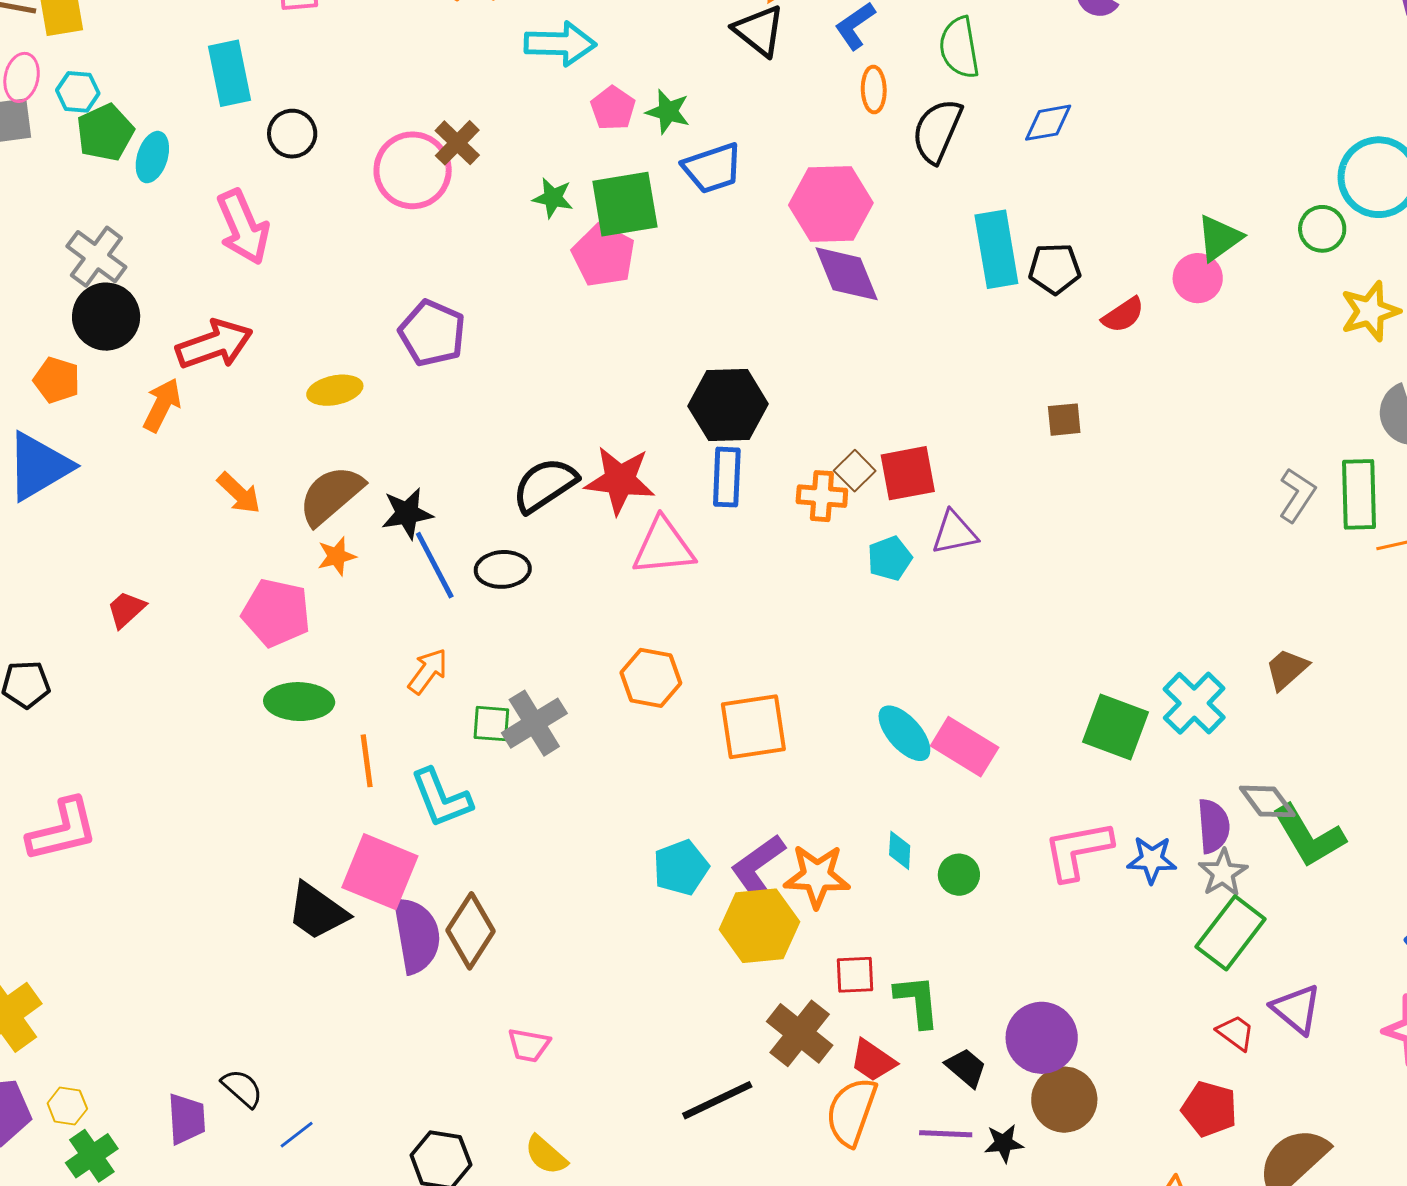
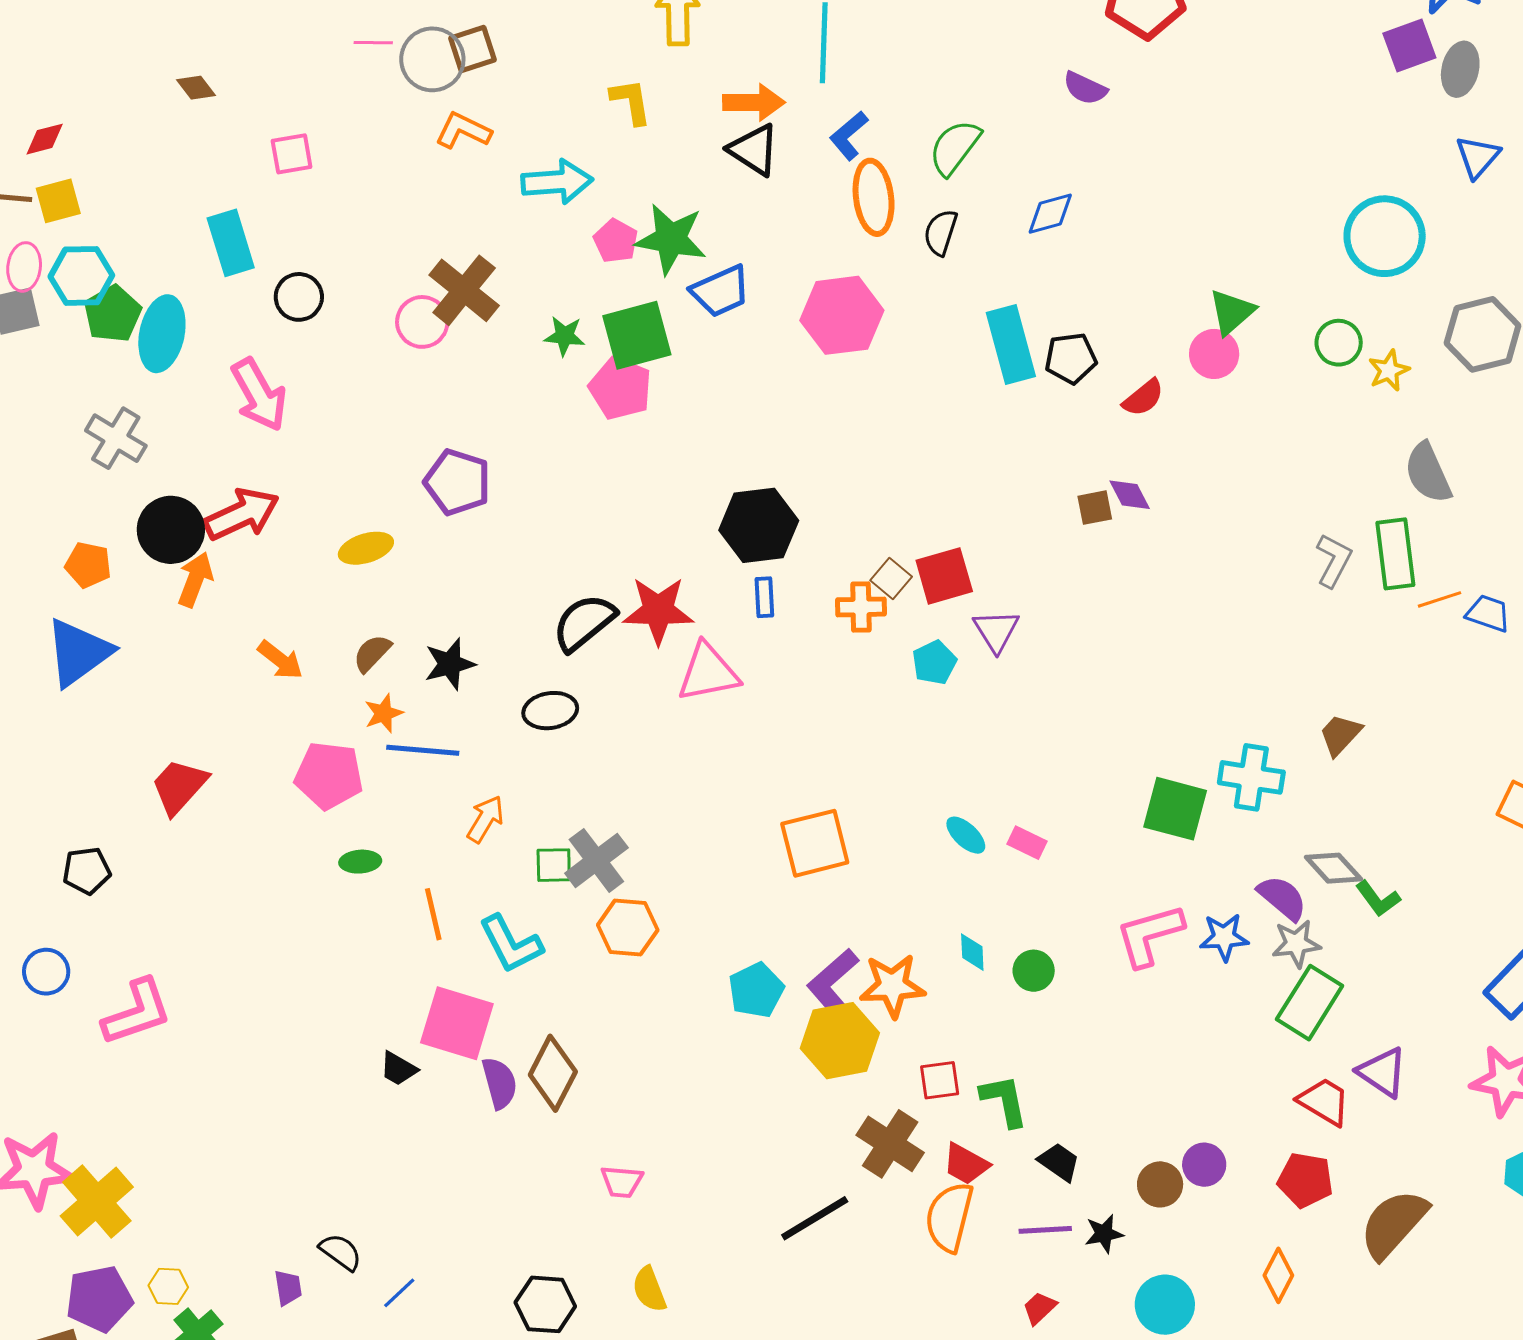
green semicircle: (959, 48) -> (955, 147), turned 52
orange ellipse: (874, 89) -> (874, 197), size x1.6
cyan hexagon: (78, 92) -> (81, 276), size x1.5
green star: (668, 112) -> (671, 239), size x1.6
black semicircle: (937, 131) -> (941, 232), size x0.7
brown cross: (457, 143) -> (464, 290), size x1.5
cyan ellipse: (152, 157) -> (162, 334), size x1.5
pink circle: (413, 170) -> (422, 322), size x0.7
green circle: (1322, 229) -> (1339, 343), moved
purple diamond: (847, 274) -> (1130, 495), moved, size x0.6
yellow star: (1370, 311) -> (1389, 371), size x0.7
black circle: (106, 317) -> (171, 530), moved
blue rectangle: (727, 477) -> (764, 597), size x0.7
brown semicircle: (331, 495) -> (372, 653), size x0.6
purple triangle: (954, 533) -> (996, 631), turned -45
blue line: (435, 565) -> (423, 750), moved, turned -52
red trapezoid: (126, 609) -> (179, 786), size x1.5
orange hexagon: (651, 678) -> (628, 928), moved
green ellipse: (299, 702) -> (360, 862), size x0.6
cyan cross: (1194, 703) -> (1251, 777), turned -30
cyan ellipse: (904, 733) -> (966, 835), size x0.7
pink rectangle: (965, 747) -> (1027, 843), size x0.6
purple semicircle: (1213, 826) -> (1282, 898), turned -40
green L-shape: (1309, 836) -> (1378, 899), size x0.6
gray star: (1223, 873) -> (1296, 944), turned 30
black trapezoid: (317, 911) -> (398, 1069), size x0.6
purple semicircle: (417, 935) -> (500, 1083), size x0.7
red trapezoid: (1236, 1033) -> (1324, 1102), size x1.4
purple circle: (1042, 1038) -> (1204, 1165), moved, size x0.6
brown circle: (1064, 1100) -> (1160, 1184), size x0.7
purple trapezoid: (186, 1119) -> (288, 1288), size x0.7
yellow semicircle: (546, 1155) -> (649, 1289), turned 33

